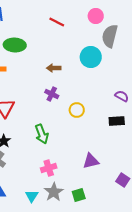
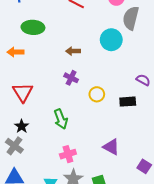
black rectangle: (117, 121) -> (128, 102), moved
purple triangle: (91, 161) -> (111, 147), turned 42

